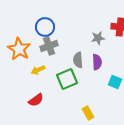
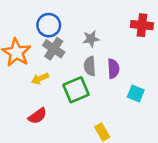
gray star: (98, 38) -> (91, 39), moved
gray cross: (49, 46) -> (54, 49), turned -36

